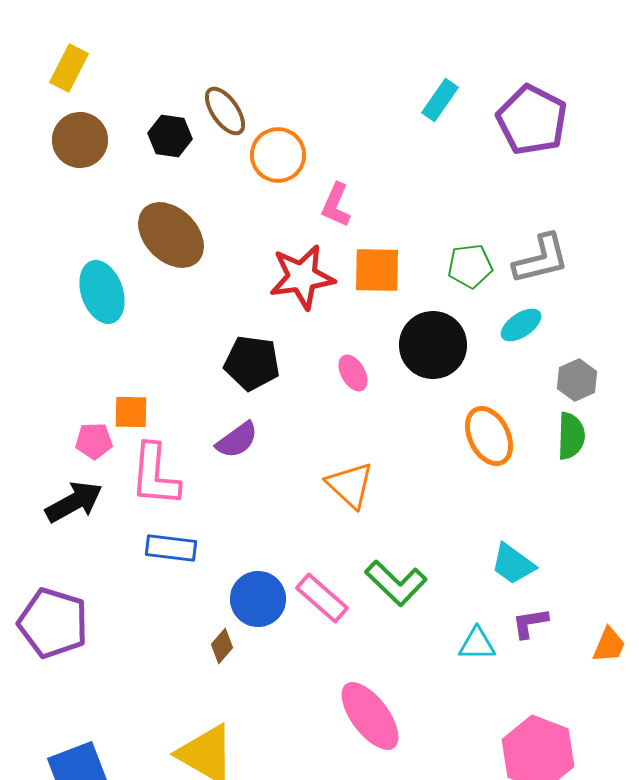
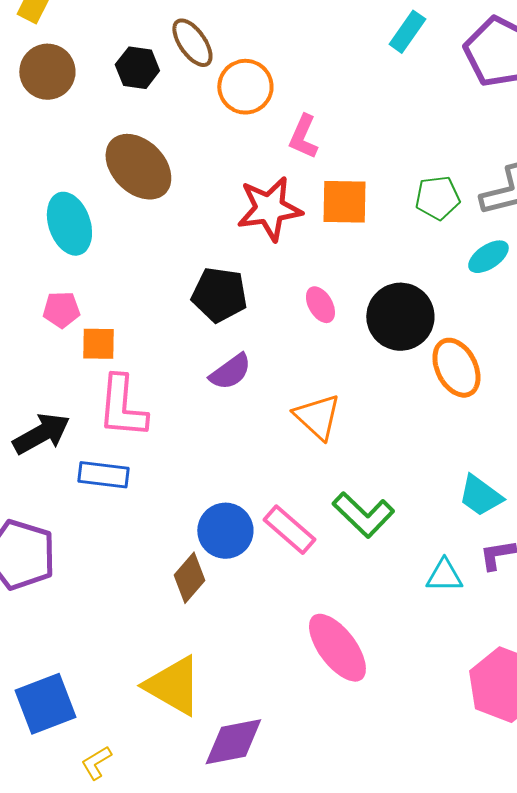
black circle: (433, 345) -> (400, 317), moved
purple semicircle: (237, 440) -> (230, 372), moved
pink pentagon: (94, 441) -> (61, 310), moved
blue rectangle: (171, 548) -> (103, 475), moved
brown diamond: (222, 646) -> (189, 578), size x1.4

